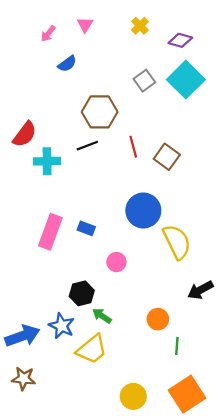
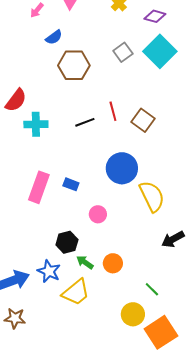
brown hexagon: (100, 112) -> (74, 65), moved
black line: (87, 146) -> (85, 122), moved
orange circle: (158, 319) -> (113, 263), moved
green line: (177, 346) -> (152, 289), turned -49
yellow circle: (133, 396) -> (133, 314), moved

